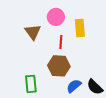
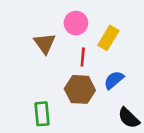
yellow rectangle: (80, 28) -> (108, 38), turned 36
blue semicircle: (74, 86) -> (114, 80), moved

